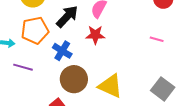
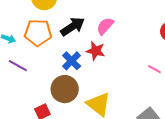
blue cross: (62, 51) -> (72, 61), moved

